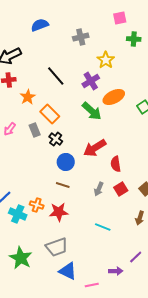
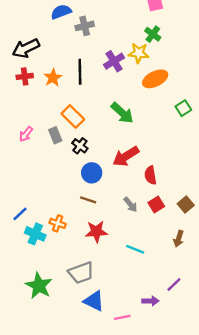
gray cross: (81, 37) -> (85, 26), moved
green cross: (134, 39) -> (153, 34), moved, turned 32
yellow star: (106, 60) -> (139, 53), turned -30
black line: (56, 76) -> (80, 72), turned 40
purple cross: (91, 81) -> (114, 61), moved
orange star: (28, 97) -> (53, 78), moved
orange ellipse: (114, 97) -> (155, 79), moved
gray arrow: (99, 189) -> (130, 205), turned -64
red star: (59, 212) -> (96, 232), moved

